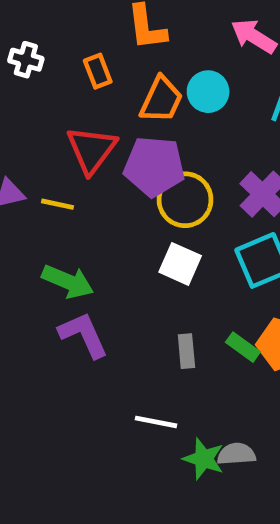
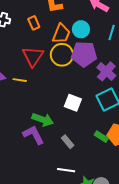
purple pentagon: (154, 166) -> (84, 54), moved
yellow circle: (185, 200) -> (62, 55), moved
green arrow: (68, 282) -> (43, 120), moved
gray rectangle: (186, 351) -> (68, 142), moved, turned -32

